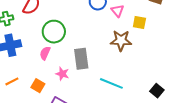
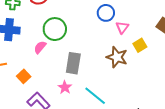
yellow square: (139, 23) -> (140, 45), turned 32
pink star: (62, 74) -> (65, 87), moved

